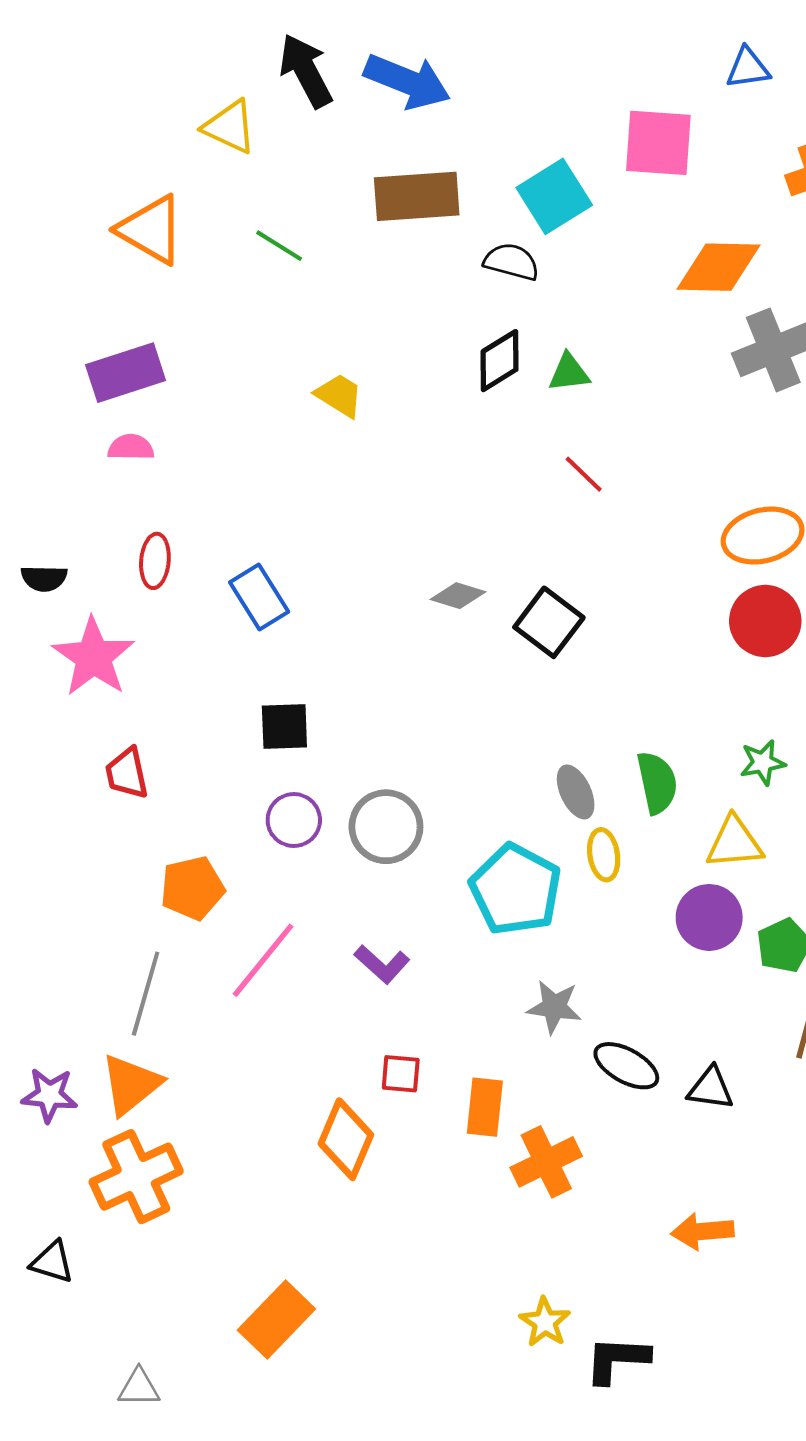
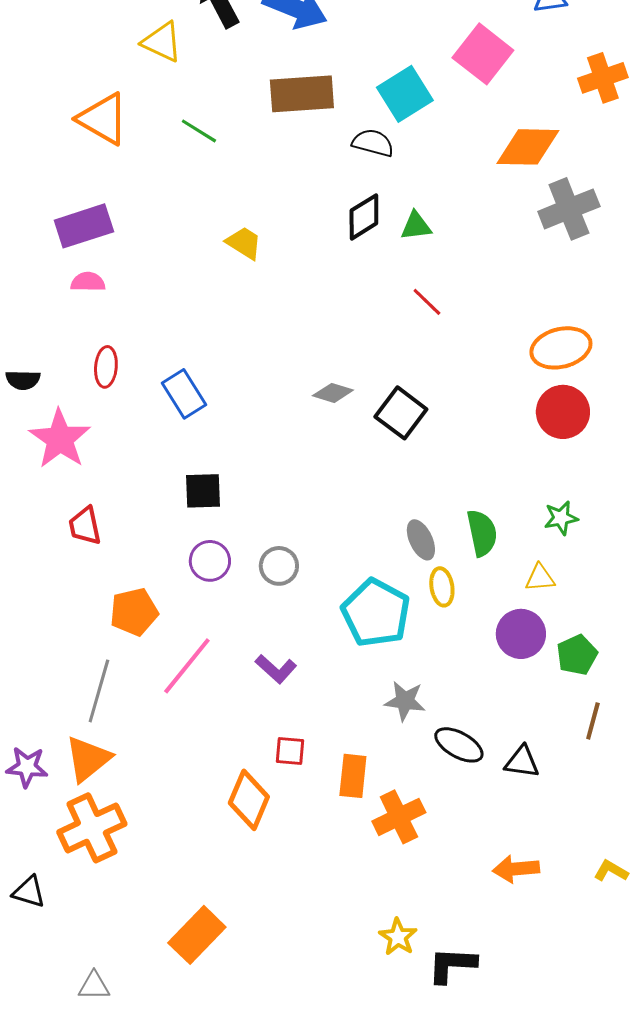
pink square: (658, 143) -> (483, 54), turned 34
gray circle: (386, 827) -> (279, 566), size x0.7
yellow triangle: (735, 843) -> (540, 578), size x0.7

